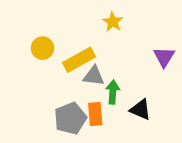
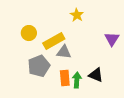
green arrow: (113, 92) -> (77, 80), moved
gray pentagon: (70, 118) -> (39, 66), moved

